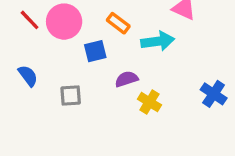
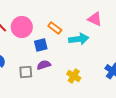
purple semicircle: (126, 79) -> (44, 65), moved

